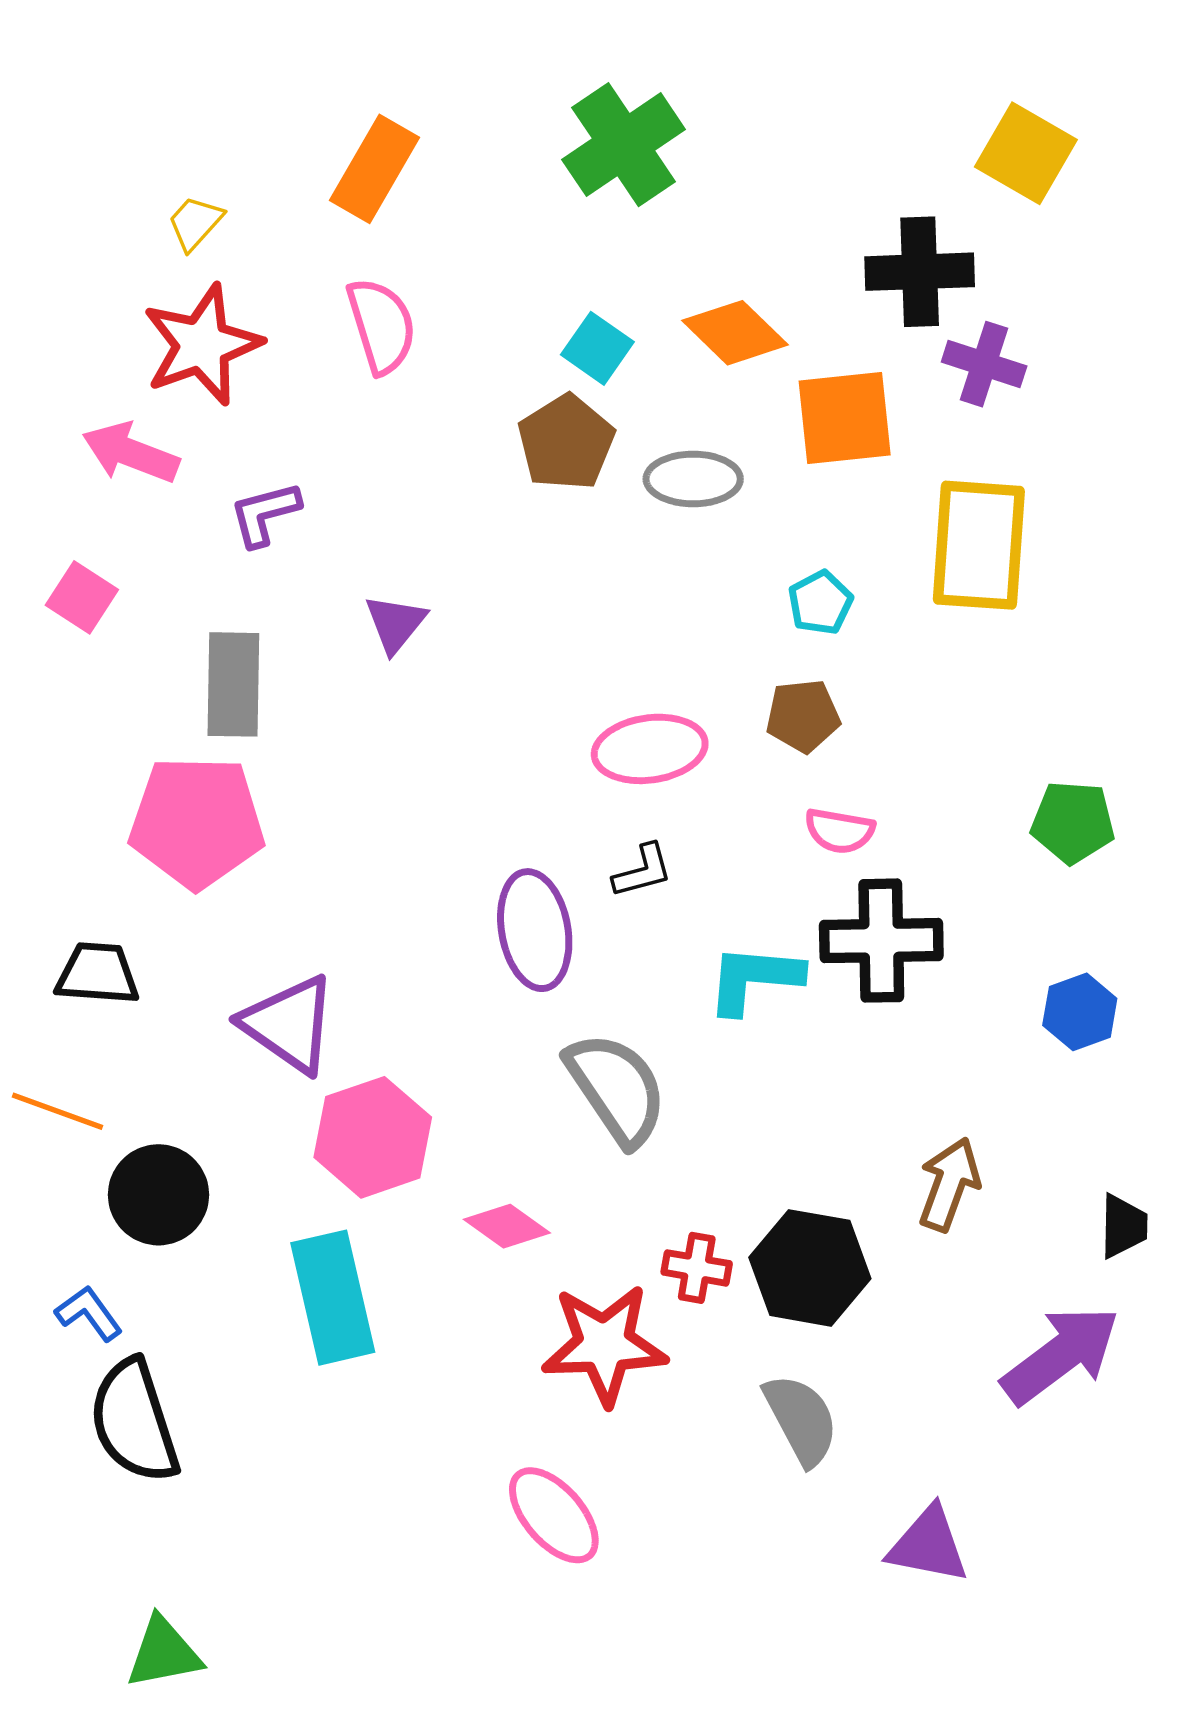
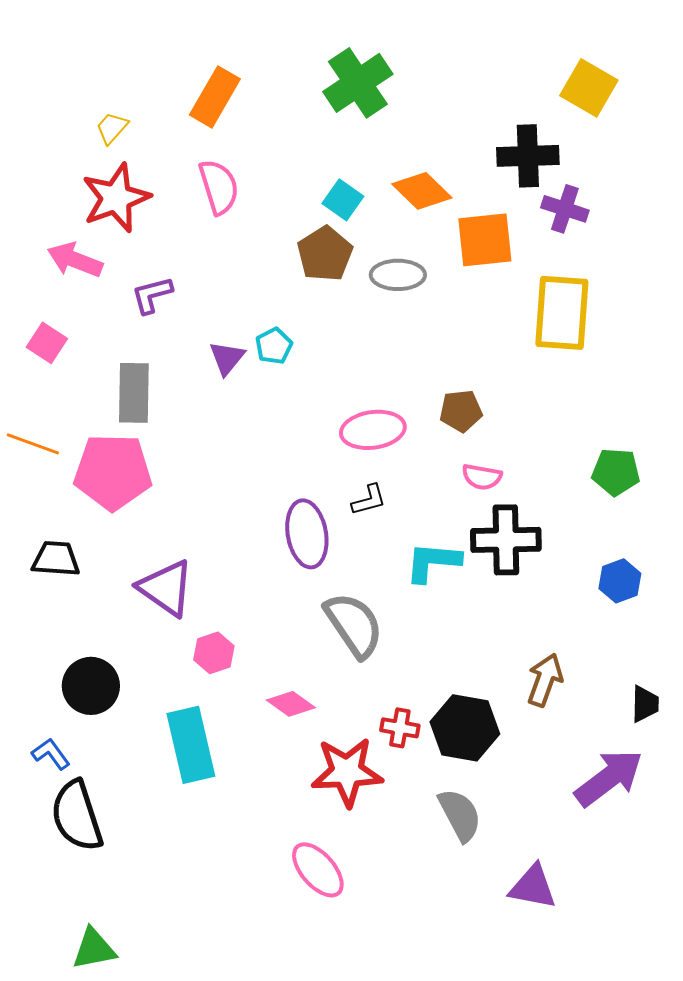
cyan pentagon: (820, 603) -> (274, 346), moved
orange line: (57, 1111) -> (33, 444), moved
pink hexagon: (373, 1137) -> (214, 653), size x0.6

